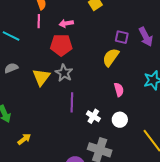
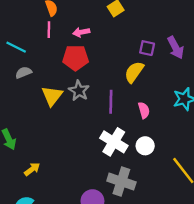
gray semicircle: (11, 68) -> (24, 73), moved
purple line: (72, 102) -> (111, 102), moved
white cross: (93, 116) -> (114, 142), size x1.6

